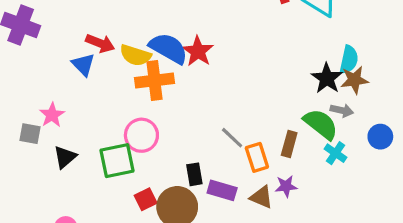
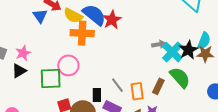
gray arrow: (342, 110) -> (159, 44), moved, turned -32
pink star: (52, 115) -> (23, 53), moved
gray line: (232, 138) -> (117, 85), moved
cyan cross: (335, 153) -> (172, 52), moved, size x1.5

